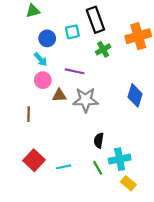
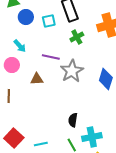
blue circle: (47, 38) -> (26, 17), moved
pink circle: (43, 80) -> (12, 65), moved
gray star: (86, 100) -> (72, 71), moved, turned -30

